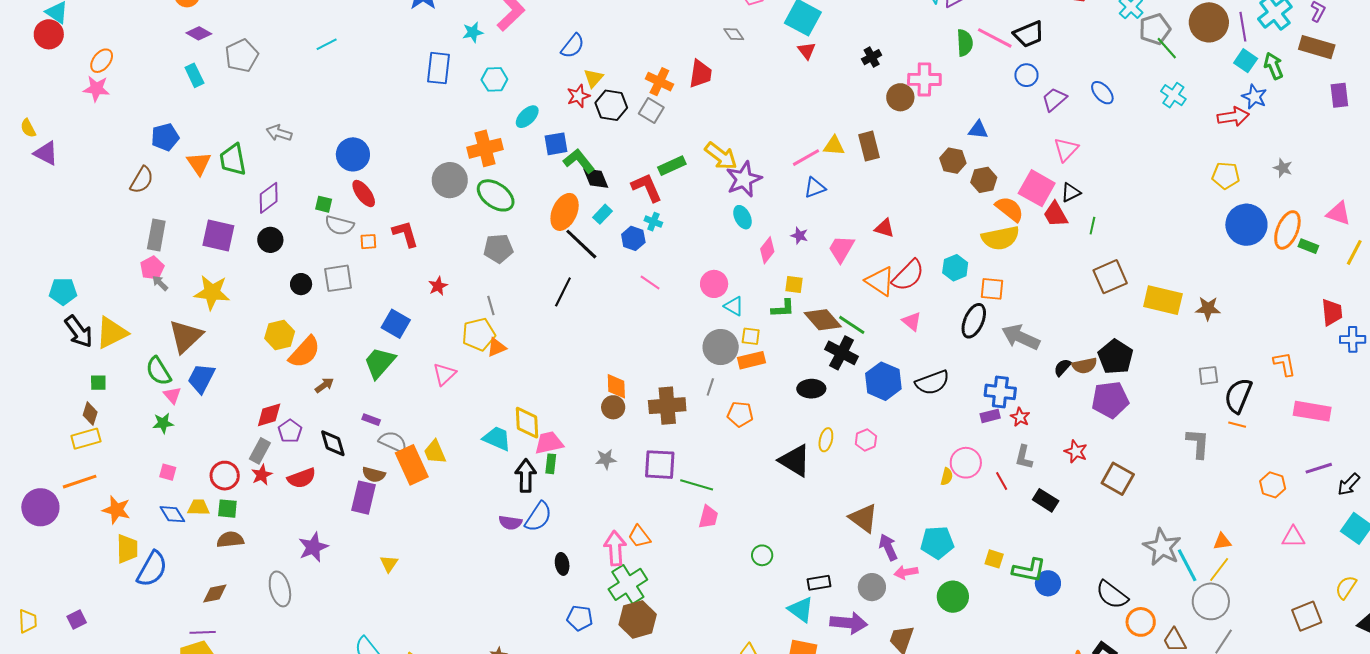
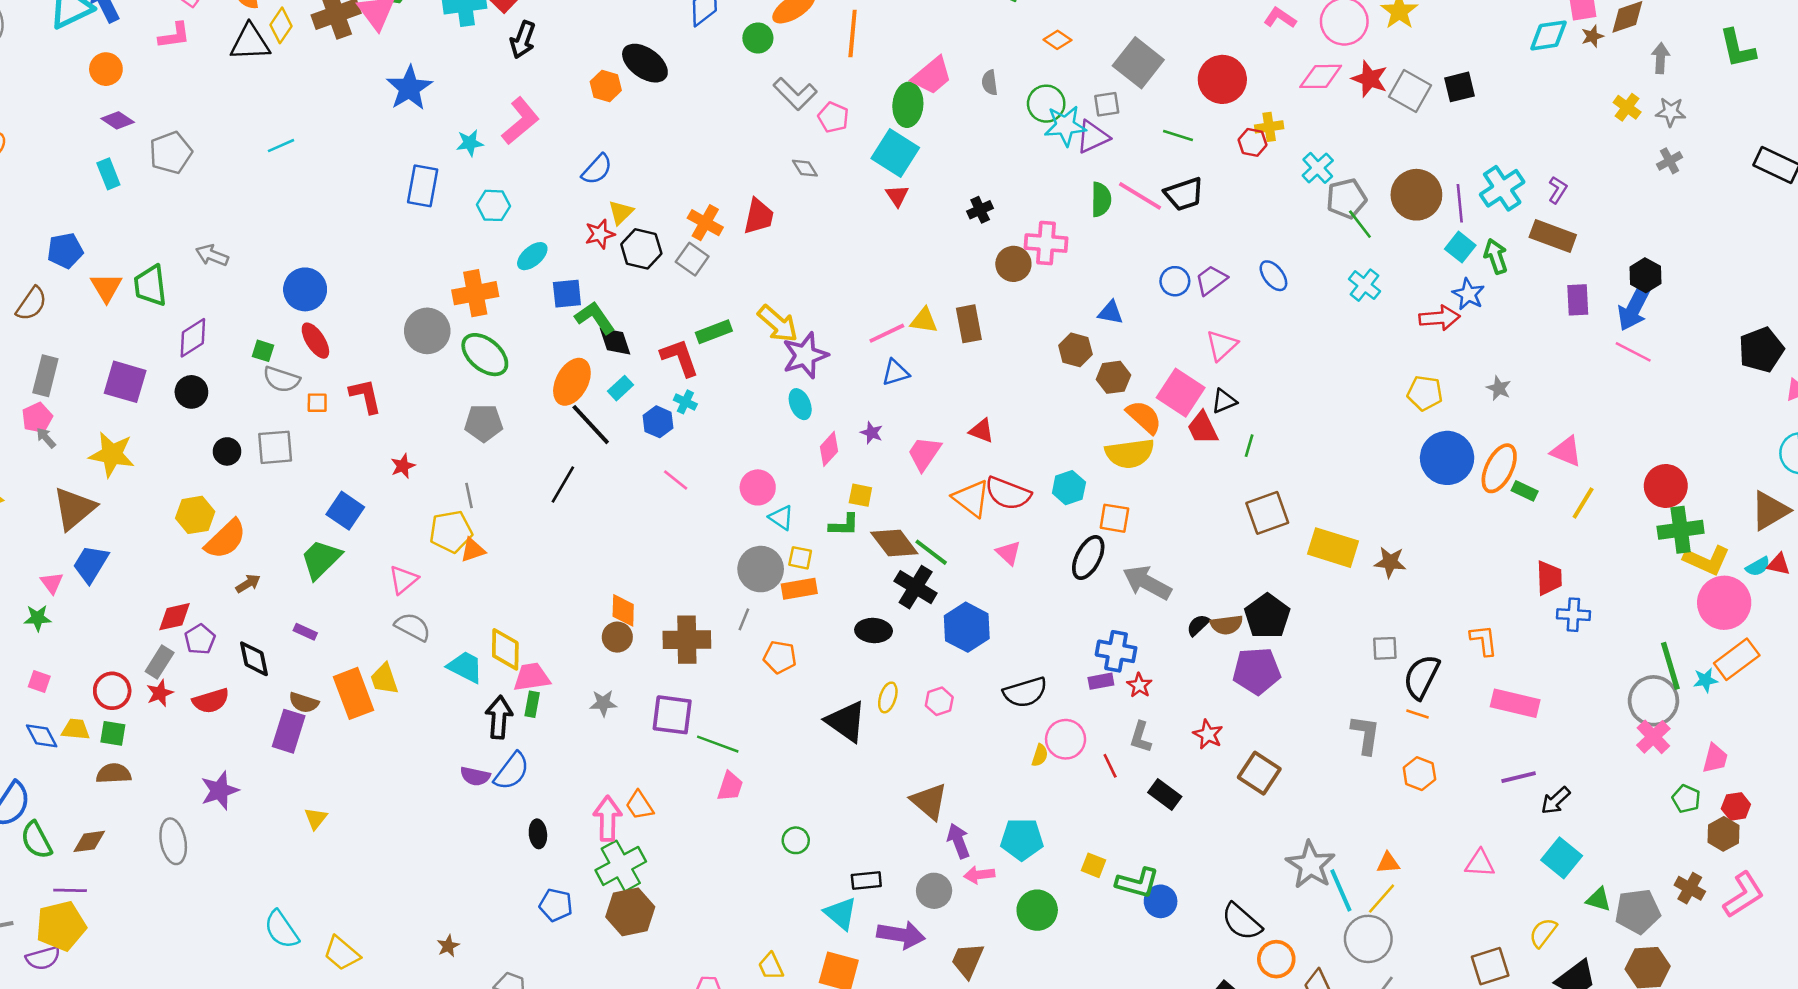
blue circle: (1026, 75) -> (1175, 281), moved
red semicircle: (908, 275) -> (1008, 493), turned 63
green semicircle: (158, 371) -> (36, 840), moved
black semicircle: (932, 382) -> (1025, 692), moved
gray semicircle: (393, 442) -> (413, 627), moved
orange hexagon: (1273, 485) -> (1419, 774), moved

